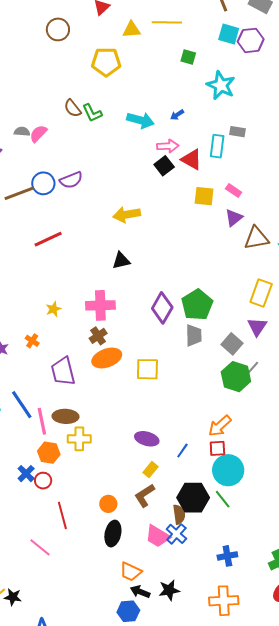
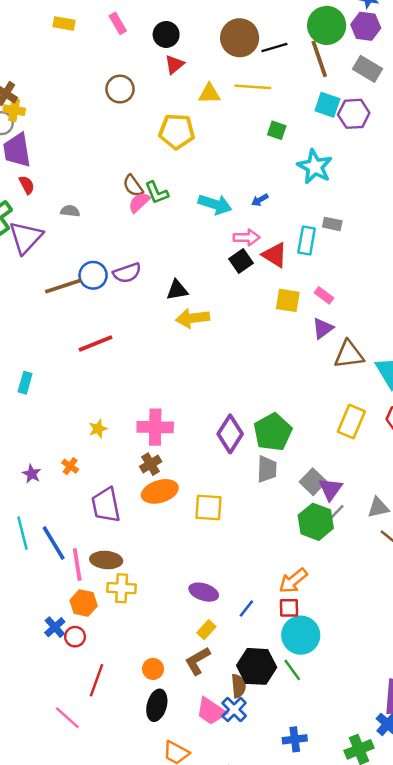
pink semicircle: (38, 134) -> (139, 202), moved
black triangle: (121, 261) -> (177, 290), moved
purple triangle: (257, 327) -> (331, 489), moved
red line: (62, 515) -> (96, 680), turned 32

